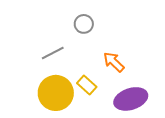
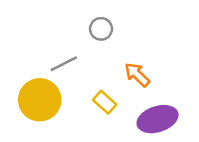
yellow circle: (56, 93) -> (40, 100), moved

